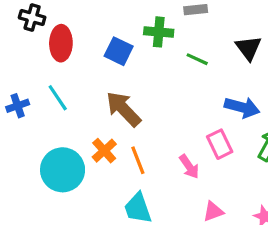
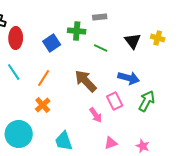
blue square: (119, 51) -> (52, 43), turned 30
brown arrow: (123, 109) -> (86, 81), moved
orange line: (138, 160) -> (44, 78), moved, turned 54
cyan circle: (63, 170) -> (19, 134), moved

